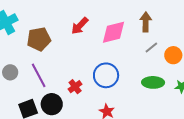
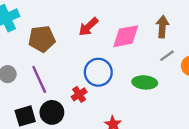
blue circle: (106, 75) -> (98, 72), moved
green ellipse: (153, 82) -> (145, 82), moved

